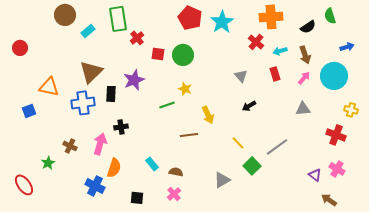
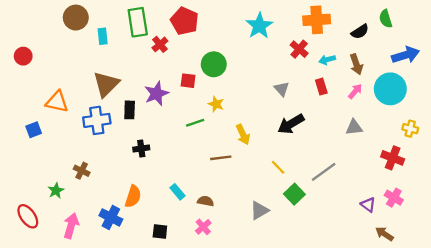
red pentagon: (190, 18) -> (185, 21), moved
cyan rectangle: (88, 31) -> (103, 36), turned -56
blue arrow: (347, 47) -> (406, 55), size x1.6
red square: (158, 54) -> (188, 81), moved
black arrow: (249, 106) -> (291, 124), size x1.6
pink arrow: (100, 144) -> (71, 226), moved

